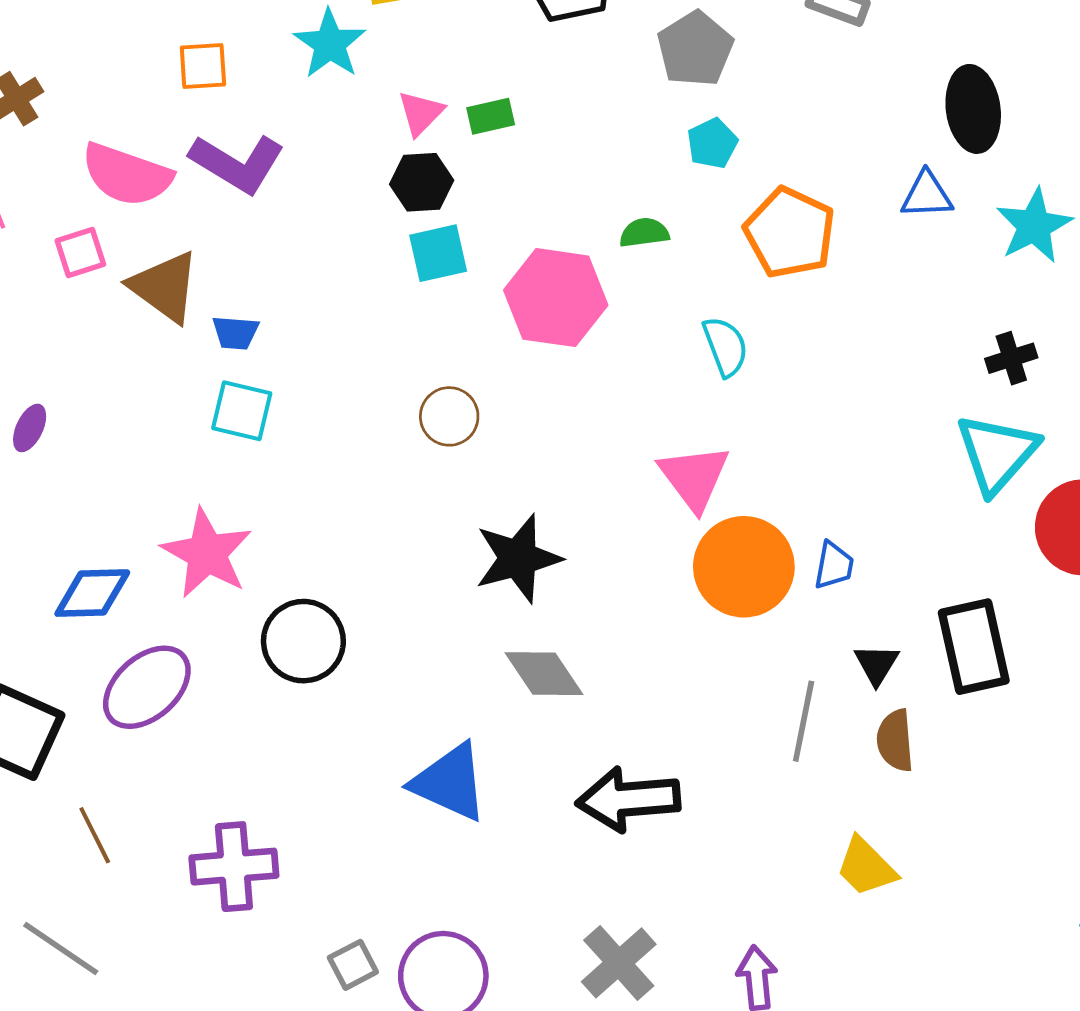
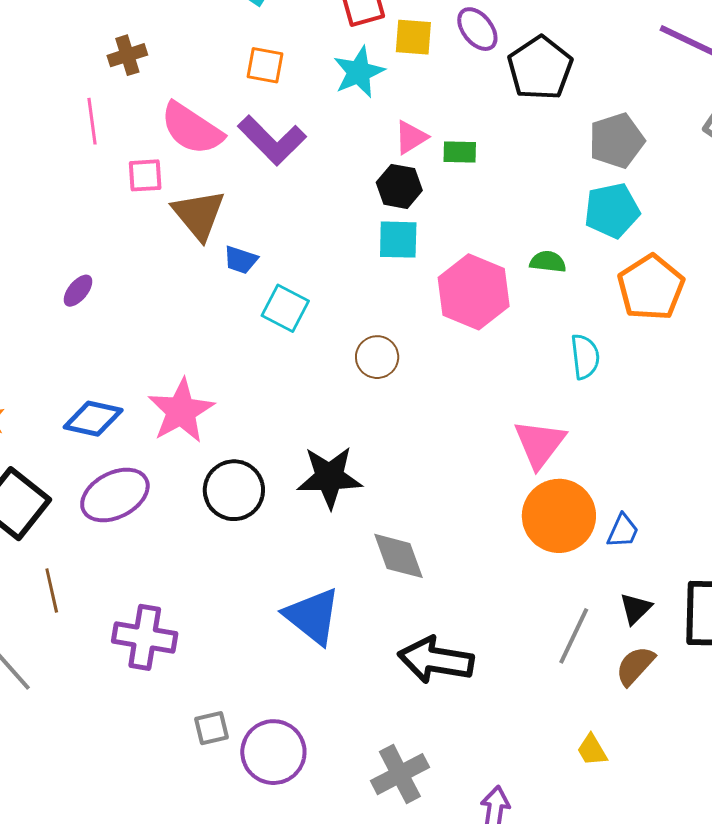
cyan pentagon: (712, 143) -> (612, 211), size x1.5
cyan square: (242, 411) -> (285, 308), moved
black star: (518, 558) -> (330, 477), moved
brown semicircle: (895, 740) -> (635, 666), turned 33
yellow trapezoid: (866, 867) -> (592, 750), size x0.7

